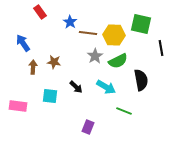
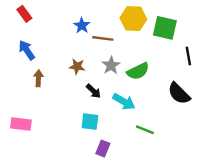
red rectangle: (40, 12) -> (24, 14), moved
yellow hexagon: (114, 35) -> (133, 19), moved
brown star: (54, 62) -> (77, 67), moved
black semicircle: (141, 80) -> (179, 93), moved, turned 145
black arrow: (76, 87) -> (93, 91), moved
cyan square: (50, 96) -> (90, 122), moved

